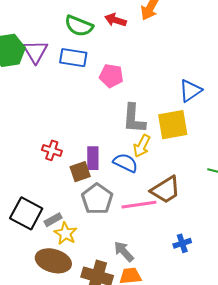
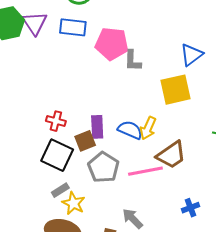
pink pentagon: (111, 76) -> (112, 44), size x1.4
gray L-shape: (134, 119) -> (133, 61), moved, size x0.7
yellow arrow: (142, 146) -> (148, 128), moved
black square: (26, 213) -> (57, 155), moved

